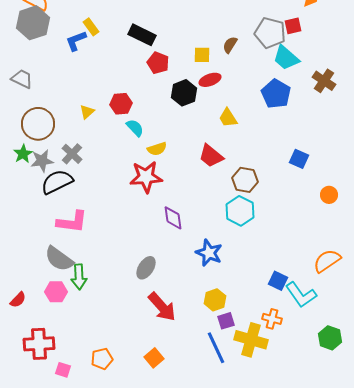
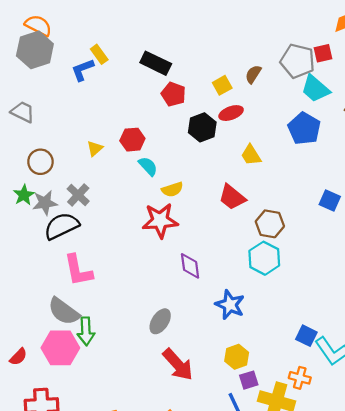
yellow square: (202, 55) -> (222, 85), turned -30
brown circle: (38, 124) -> (40, 162), size x0.7
pink L-shape: (72, 222) -> (78, 270), turned 72
pink hexagon: (56, 292) -> (60, 348), size x1.5

